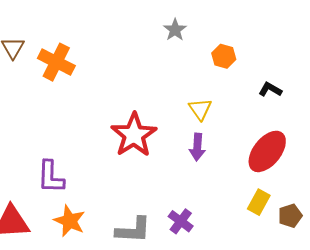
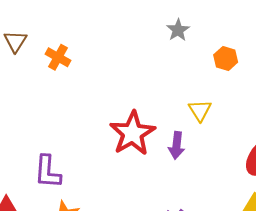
orange cross: (56, 62) -> (58, 57), size x0.7
purple arrow: (197, 147) -> (177, 145), moved

